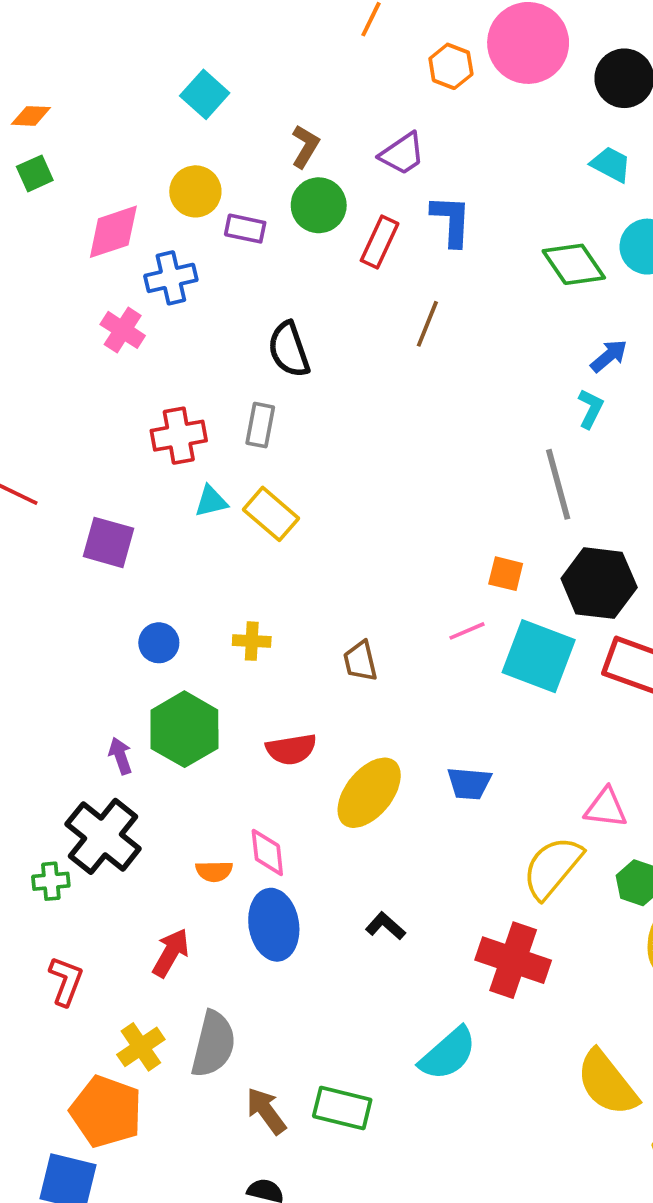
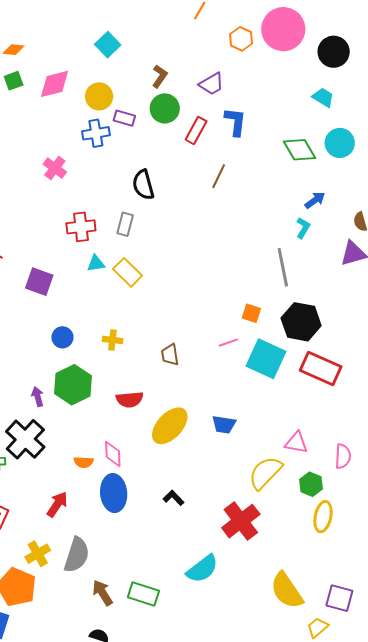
pink diamond: (113, 232) -> (54, 84), moved
blue cross: (171, 278) -> (96, 133), moved
red cross: (513, 960) -> (241, 521), turned 30

